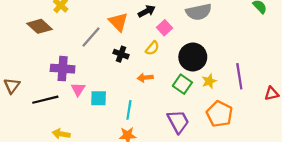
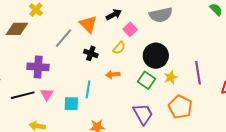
brown diamond: (39, 26) -> (17, 29), turned -40
pink triangle: (78, 89) -> (47, 94), moved
cyan square: (99, 98) -> (71, 104), moved
cyan line: (129, 110) -> (88, 89), moved

